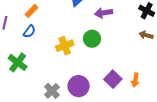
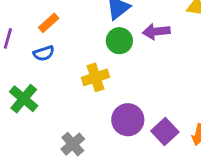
blue semicircle: (29, 31) -> (44, 53), turned 32
green circle: (92, 39) -> (119, 41), moved
purple circle: (79, 86) -> (128, 120), moved

